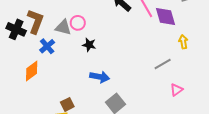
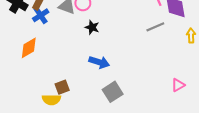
blue cross: (47, 46) -> (41, 15), moved
gray line: (163, 64) -> (155, 27), moved

